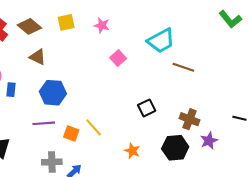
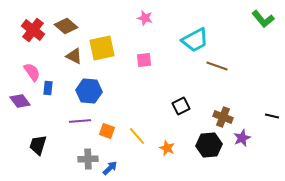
yellow square: (66, 22) -> (102, 48), moved, size x1.5
pink star: (102, 25) -> (145, 18), moved
pink square: (118, 58) -> (144, 60), moved, turned 35
yellow line: (94, 127) -> (137, 136), moved

